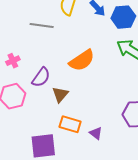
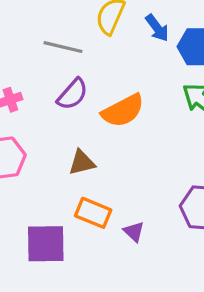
purple semicircle: (41, 77) -> (73, 94), moved
brown triangle: (60, 94) -> (82, 163), turned 30

